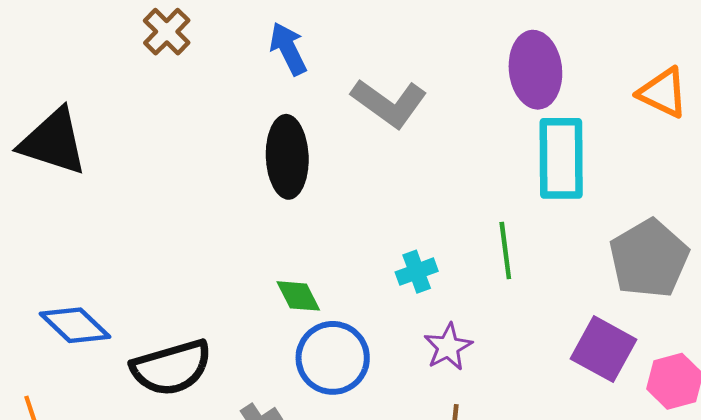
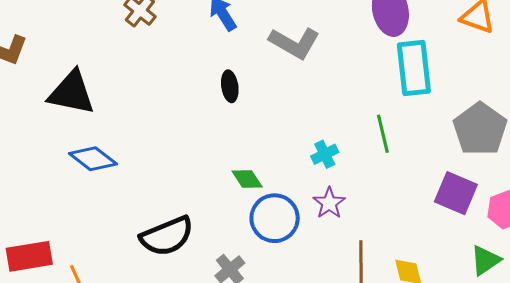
black ellipse: (287, 157) -> (230, 86), size x0.6
blue diamond: (75, 325) -> (93, 159), moved
purple star: (448, 347) -> (329, 203), moved

